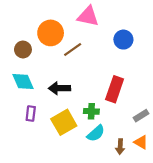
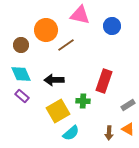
blue circle: (123, 40) -> (112, 26), moved
purple rectangle: (31, 114) -> (22, 96), moved, turned -56
cyan semicircle: (96, 133) -> (71, 133), moved

